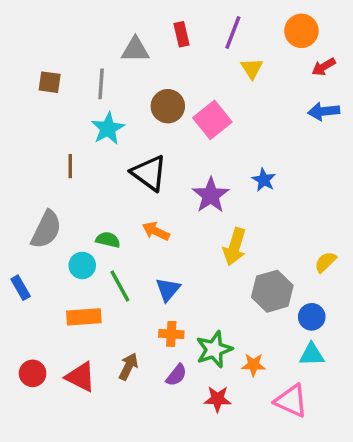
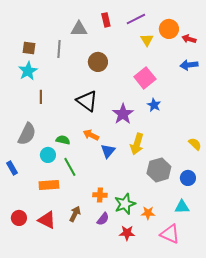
orange circle: (301, 31) -> (169, 29), moved
purple line: (233, 33) -> (136, 19), turned 42
red arrow: (324, 67) -> (189, 39), turned 48
pink square: (212, 120) -> (145, 78), moved
cyan star: (108, 128) -> (28, 71), moved
yellow semicircle: (325, 262) -> (195, 144), moved, turned 88
blue triangle: (168, 289) -> (108, 151), moved
blue circle: (312, 317) -> (188, 178), moved

